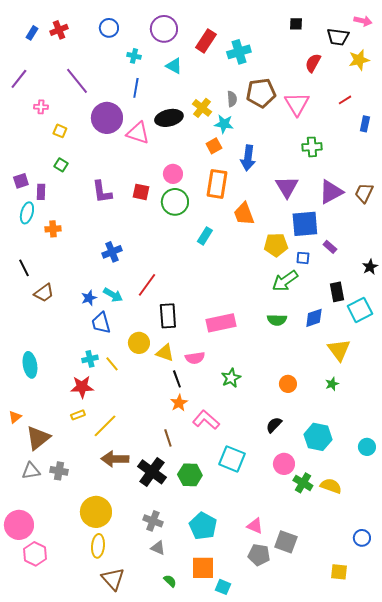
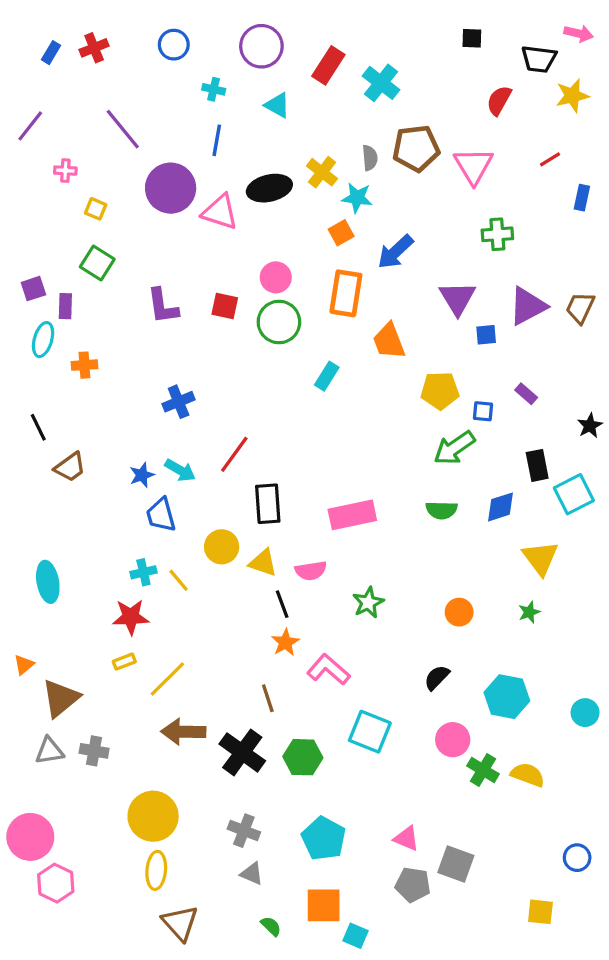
cyan cross: (239, 52) -> (381, 83), turned -35
blue arrow: (248, 158) -> (395, 252), turned 40
green square: (61, 165) -> (97, 263), size x1.5
blue square: (305, 224) -> (486, 335), moved, size x0.5

